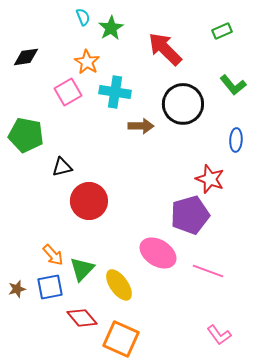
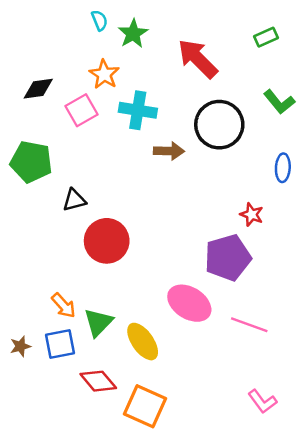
black diamond: (26, 57) -> (38, 89), moved
red star: (210, 179) -> (252, 214), size x0.7

